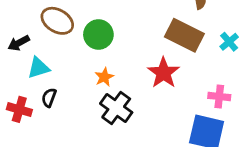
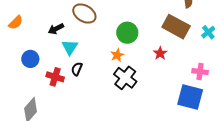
green circle: (98, 34) -> (127, 33), moved
cyan triangle: (38, 68) -> (70, 47), turned -42
red star: (164, 73) -> (160, 53), size x0.6

